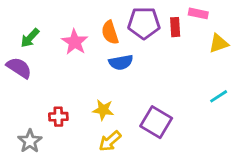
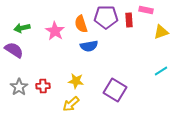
green arrow: (30, 38) -> (22, 28), turned 35
gray star: (30, 141) -> (19, 87), moved
yellow arrow: (110, 141) -> (71, 104), moved

